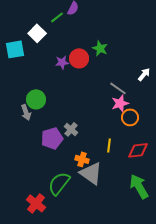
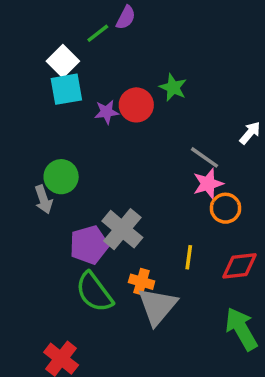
cyan square: (15, 49) -> (66, 89), moved
gray cross: (71, 129) -> (122, 229), size x1.6
gray triangle: (91, 173) -> (157, 306), turned 35
green semicircle: (59, 183) -> (94, 292), moved, turned -75

